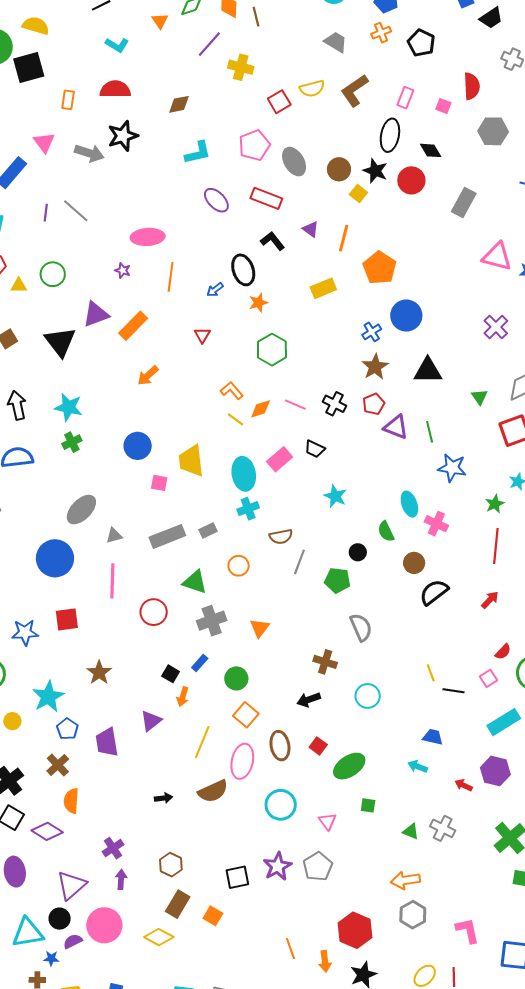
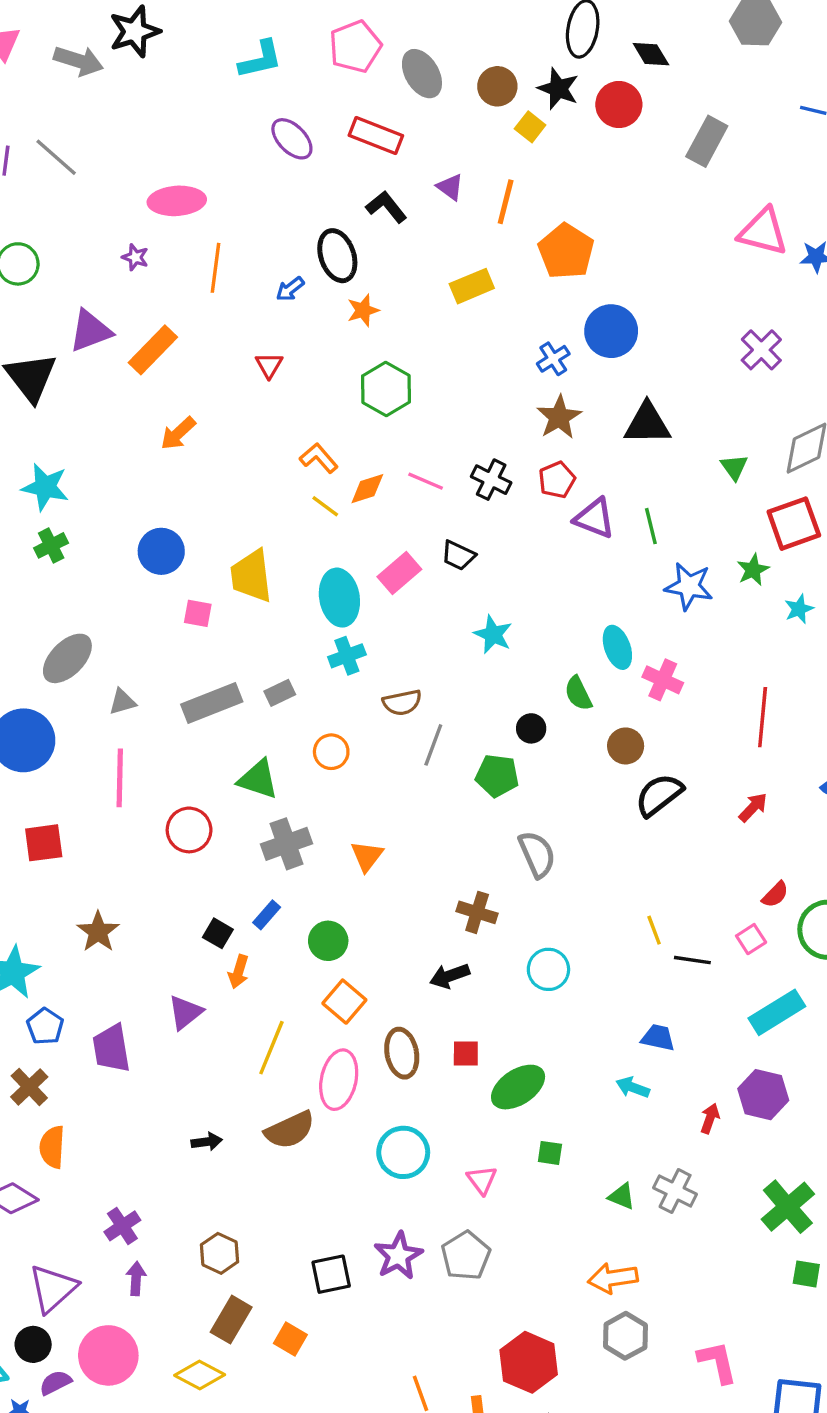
green star: (495, 504) -> (753, 570), moved
red square: (318, 746) -> (466, 1053), turned -36
red arrow: (464, 785) -> (710, 1118), turned 84

